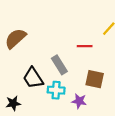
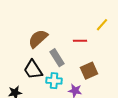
brown semicircle: (15, 38) -> (38, 39), moved
brown square: (95, 79) -> (89, 71), turned -36

